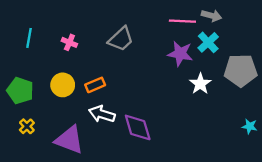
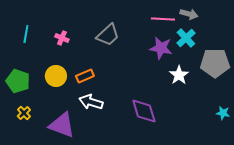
purple diamond: (138, 127) -> (144, 111), moved

